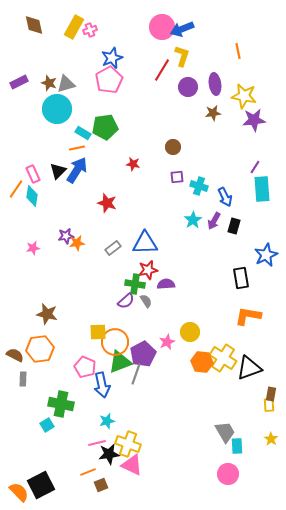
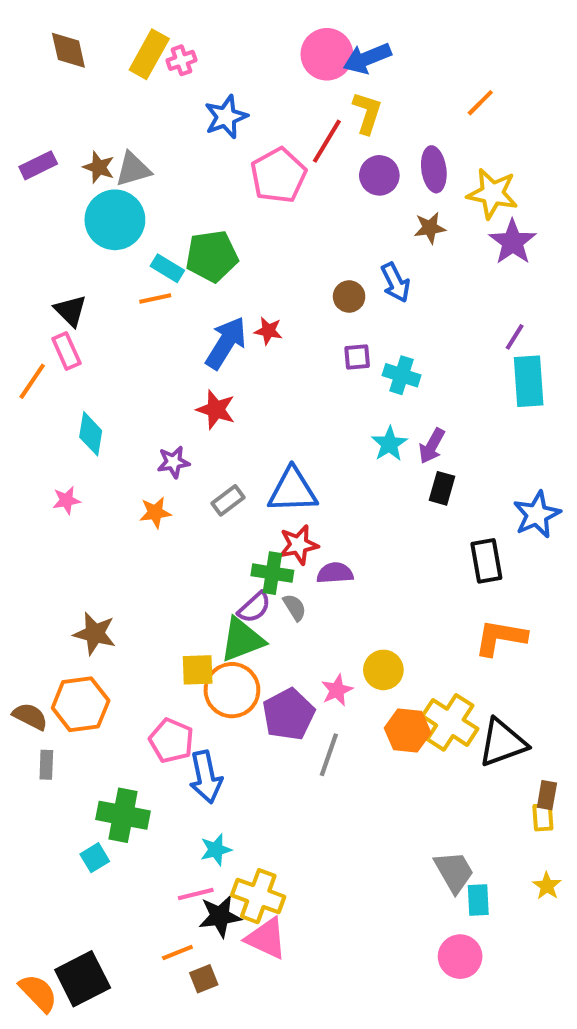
orange line: (238, 51) -> (480, 103), turned 56
pink pentagon: (109, 80) -> (278, 175), moved
purple star: (254, 120) -> (513, 242), turned -30
blue arrow: (77, 170) -> (226, 343), moved
black triangle: (58, 171) -> (70, 311), moved, turned -30
cyan diamond: (32, 196) -> (91, 434), moved
blue arrow: (225, 197) -> (395, 282), moved
black rectangle: (234, 226) -> (442, 488), moved
purple star: (66, 236) -> (173, 462), moved
orange star: (77, 243) -> (155, 512), moved
green triangle: (120, 362) -> (242, 640), moved
gray line: (136, 374) -> (329, 755), moved

